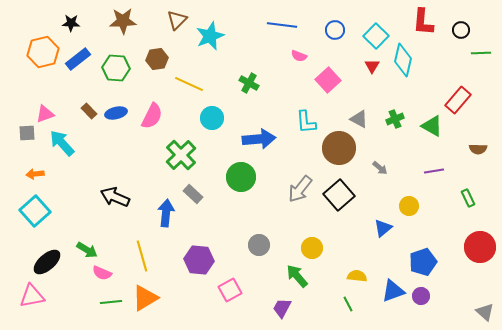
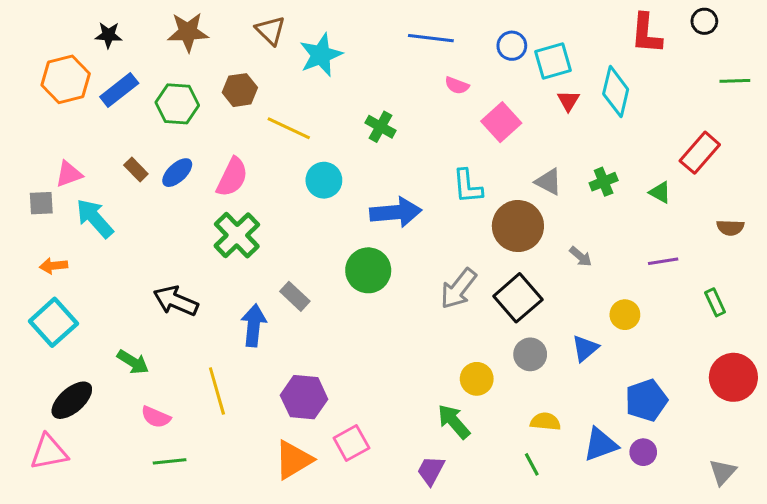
brown triangle: (177, 20) -> (270, 30), turned -30
black circle: (461, 30) -> (704, 21), moved
cyan square: (376, 36) -> (553, 61), moved, turned 30
blue ellipse: (116, 113) -> (177, 173), turned -30
green triangle: (432, 126) -> (660, 192), size x0.7
green cross: (181, 155) -> (237, 235), moved
gray circle: (259, 245) -> (530, 354), moved
green arrow: (87, 250) -> (133, 362), moved
orange triangle: (145, 298) -> (293, 460), moved
gray triangle: (485, 312) -> (723, 472), moved, turned 30

